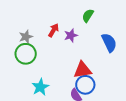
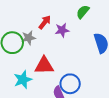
gray star: (26, 37) -> (29, 38), moved
red triangle: (83, 70) -> (44, 66), moved

